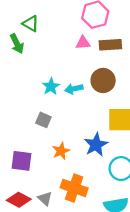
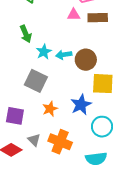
green arrow: (17, 44) -> (26, 34), moved
brown circle: (103, 80) -> (86, 60), moved
gray square: (43, 120) -> (36, 81), size x1.6
gray triangle: (45, 199) -> (34, 140), moved

